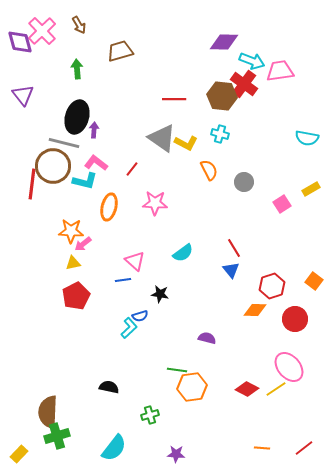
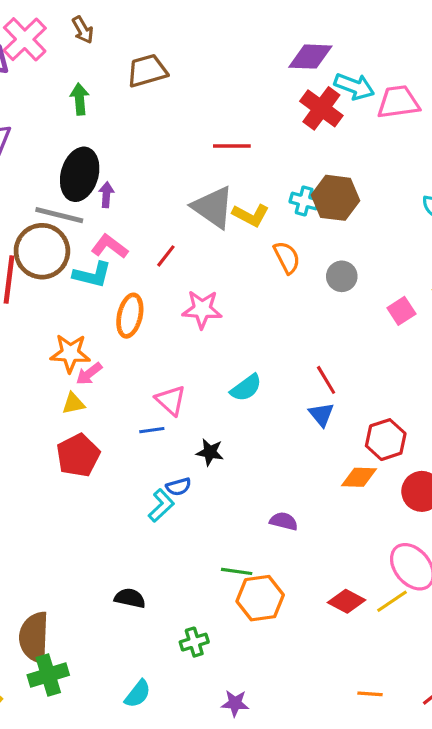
red cross: (244, 84) -> (321, 108), moved
brown hexagon: (222, 96) -> (335, 198), moved
cyan semicircle: (114, 448) -> (138, 694), size x0.7

